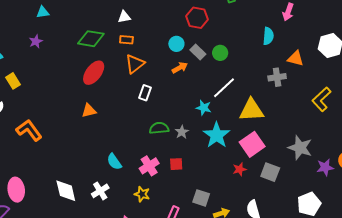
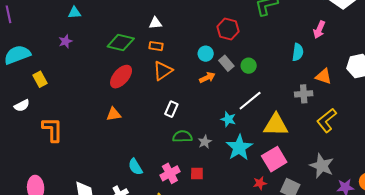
white rectangle: (145, 93) -> (171, 109), moved
yellow L-shape: (322, 99) -> (327, 120), moved
orange L-shape: (29, 130) -> (53, 129), turned 32

